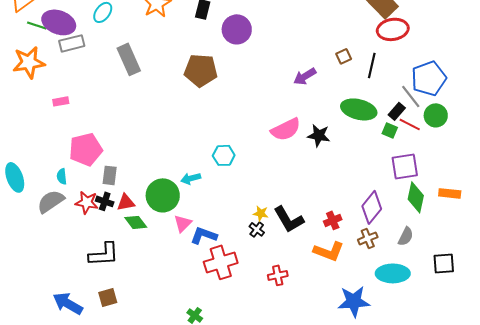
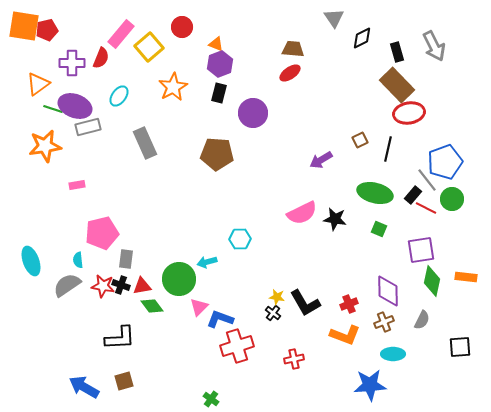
green square: (390, 130) -> (379, 229), moved
purple diamond: (372, 207) -> (388, 291), turned -40
cyan ellipse: (393, 273) -> (393, 354), moved, size x0.7

